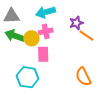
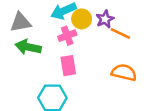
yellow circle: (31, 38) -> (82, 19), moved
orange semicircle: (83, 77) -> (124, 73), moved, turned 138

